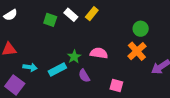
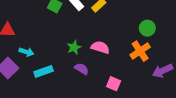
cyan rectangle: (57, 69) -> (44, 71), moved
purple semicircle: (84, 76) -> (82, 69), turned 144

